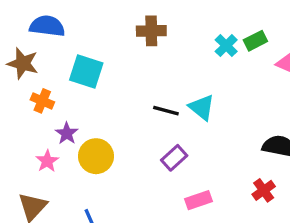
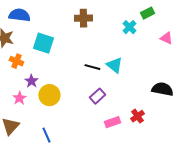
green rectangle: (255, 41) -> (147, 13), moved
red cross: (264, 190) -> (137, 116), moved

